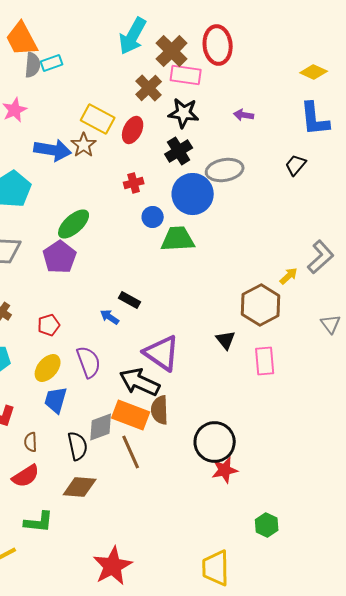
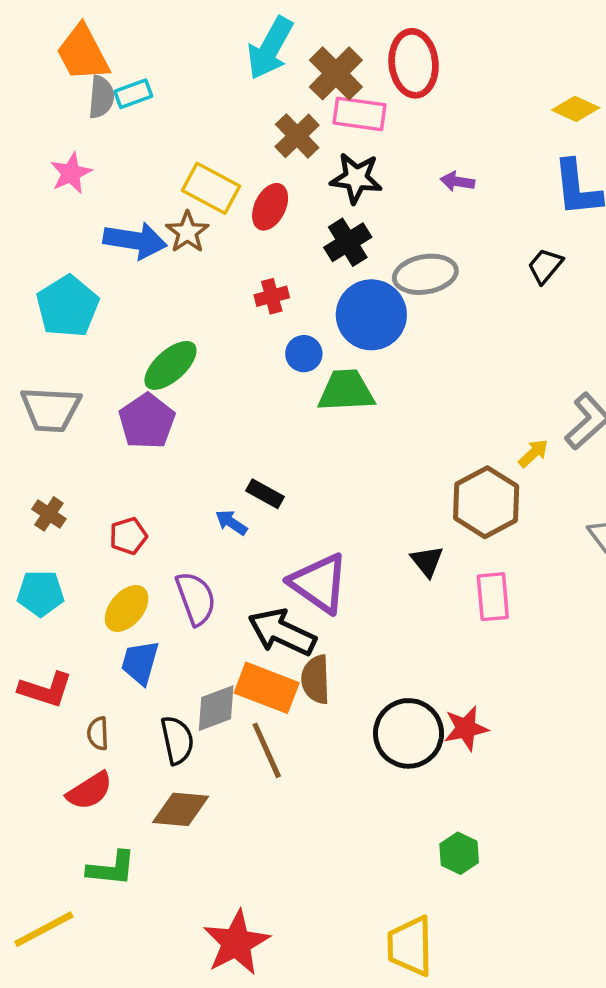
red star: (225, 470) -> (466, 728), moved
green hexagon: (267, 525) -> (459, 853), moved

